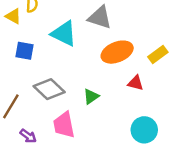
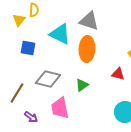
yellow triangle: (13, 16) -> (19, 20), turned 40
orange ellipse: (117, 52) -> (87, 49), moved, turned -65
gray diamond: (49, 89) -> (48, 79), turned -30

